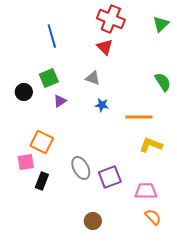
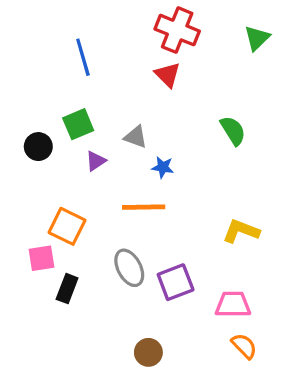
gray triangle: (93, 78) -> (136, 137), moved
green semicircle: (163, 82) -> (233, 131), moved
orange line: (139, 117) -> (144, 207), moved

